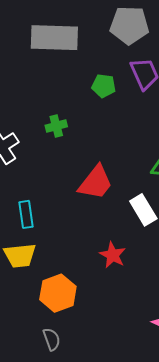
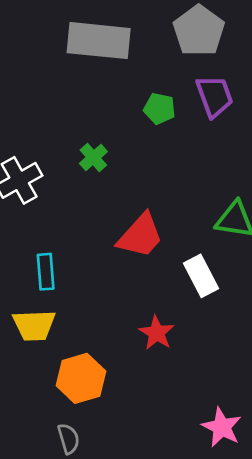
gray pentagon: (129, 25) -> (199, 31), turned 30
green cross: (56, 126) -> (93, 158), turned -30

